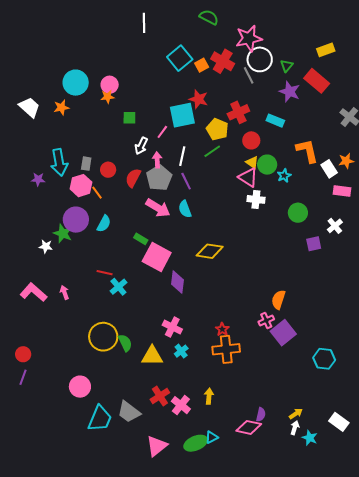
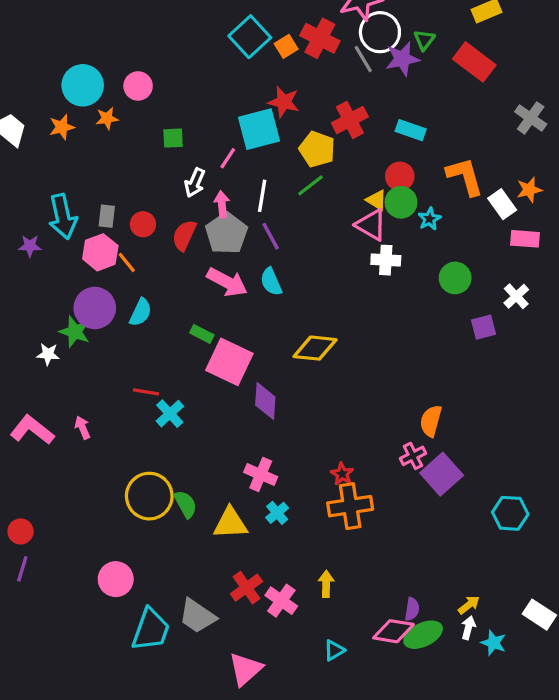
purple star: (290, 92) -> (402, 59), moved, turned -30
orange star: (107, 97) -> (107, 118), moved
red circle: (251, 140) -> (400, 176), moved
green ellipse: (196, 443) -> (423, 635), moved

